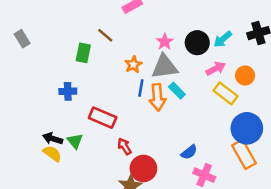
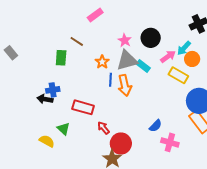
cyan arrow: (223, 39) -> (184, 48), moved
cyan rectangle: (177, 91) -> (143, 66), moved
black arrow: (53, 139) -> (45, 99), moved

